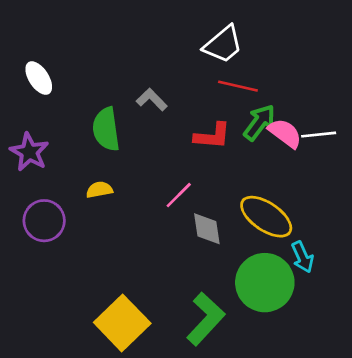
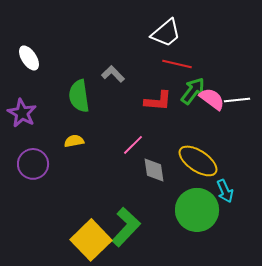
green L-shape: (206, 319) -> (126, 227), moved

